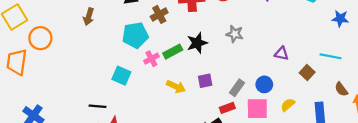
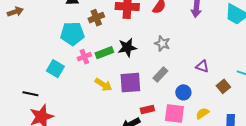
brown arrow: (89, 17) -> (15, 12), moved, turned -133
purple square: (205, 81) -> (130, 83), size x1.6
gray rectangle: (237, 88) -> (160, 74), moved

